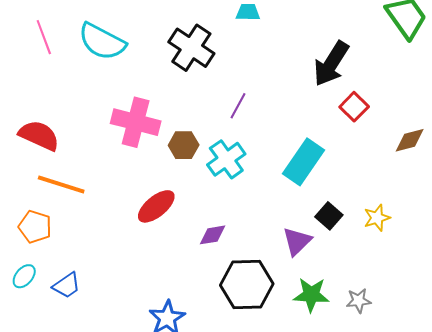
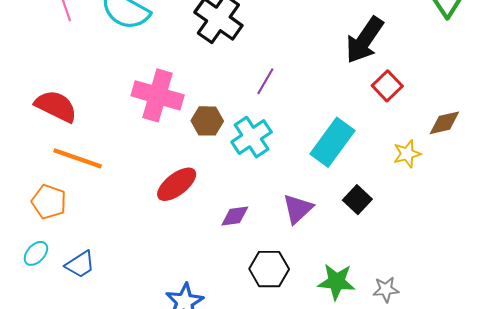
yellow star: (377, 218) -> (407, 154), moved
purple triangle: (297, 241) -> (298, 209), moved
black hexagon: (247, 285) -> (269, 269), size x0.7

